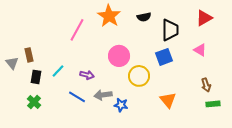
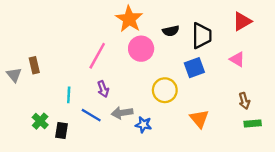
black semicircle: (144, 17) -> (171, 31), moved
pink line: (77, 30) -> (97, 56), moved
pink circle: (119, 56) -> (141, 49), moved
cyan line: (58, 71) -> (69, 95), moved, turned -40
purple arrow: (87, 75) -> (103, 89), turned 56
black rectangle: (36, 77) -> (62, 131), moved

